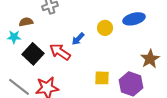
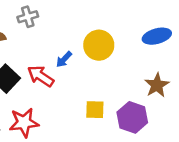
blue ellipse: (134, 19) -> (157, 36), moved
yellow circle: (105, 28) -> (99, 45), size x1.5

